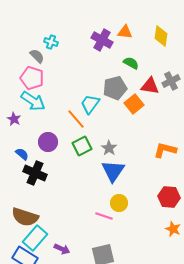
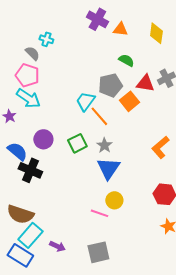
purple cross: (102, 40) -> (97, 19), moved
orange line: (76, 119) -> (99, 116), moved
orange L-shape: (165, 150) -> (160, 147), turned -55
blue semicircle: (22, 154) -> (17, 151), size x1.5

